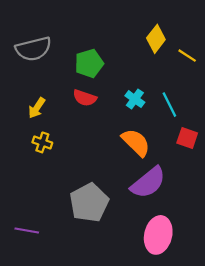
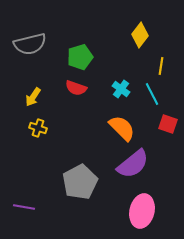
yellow line: (187, 56) -> (161, 66), moved, turned 66

